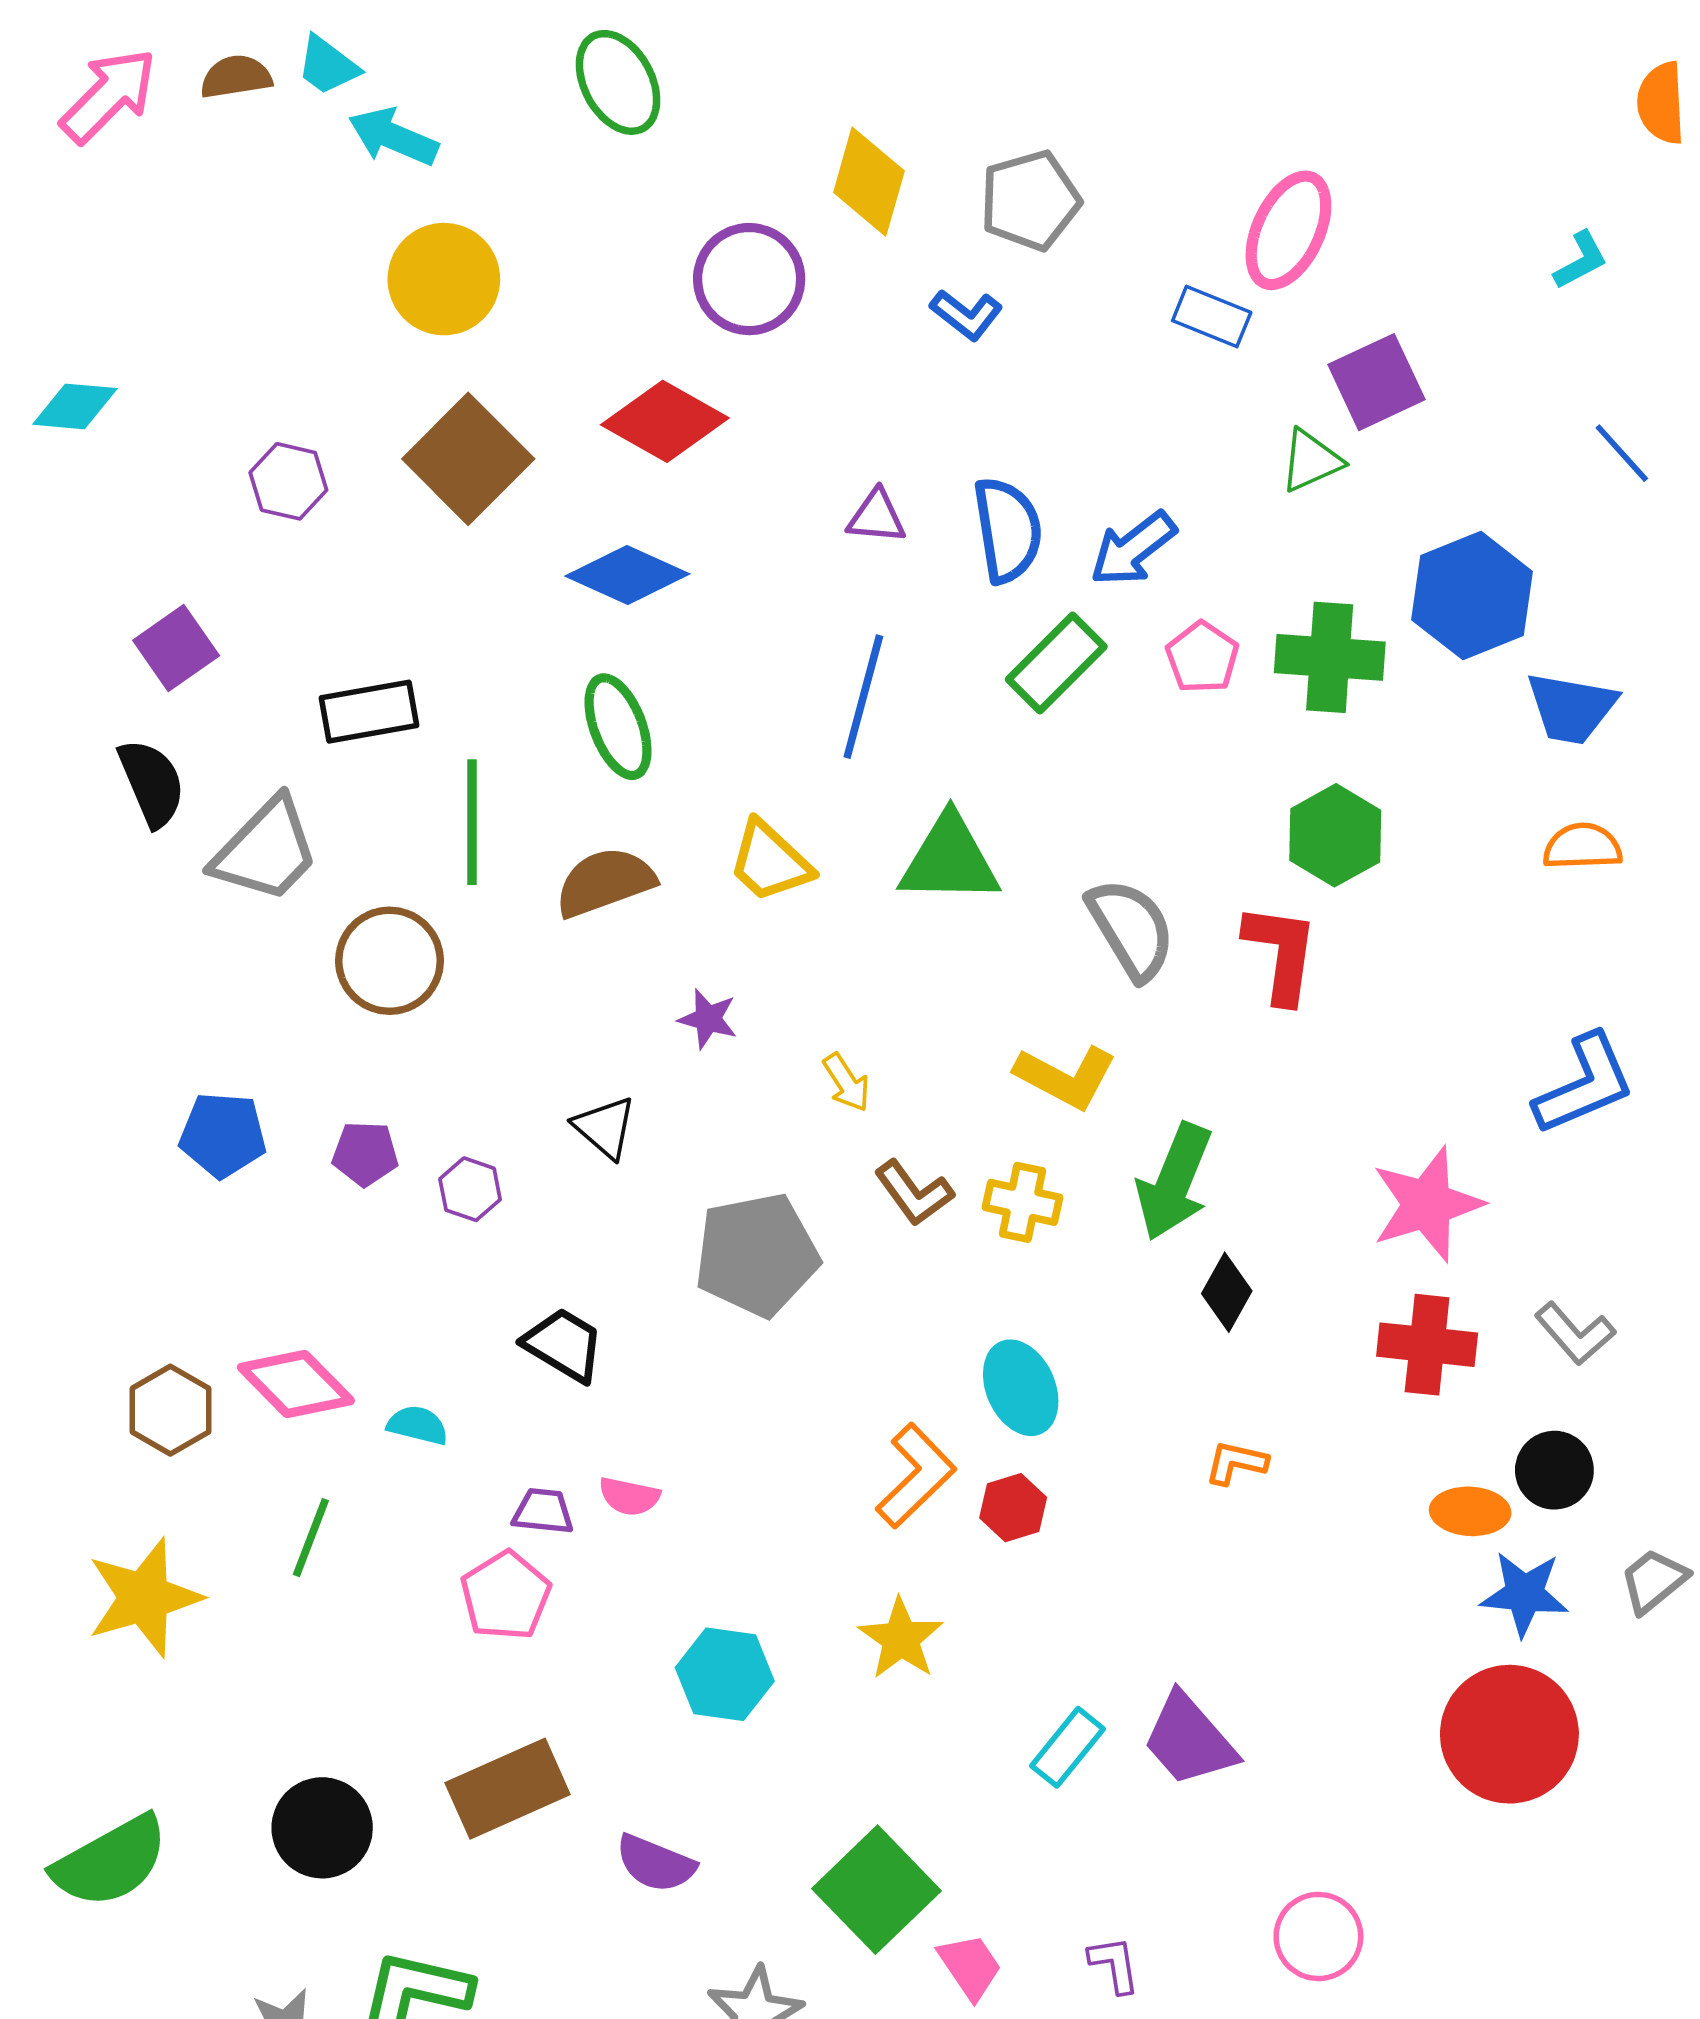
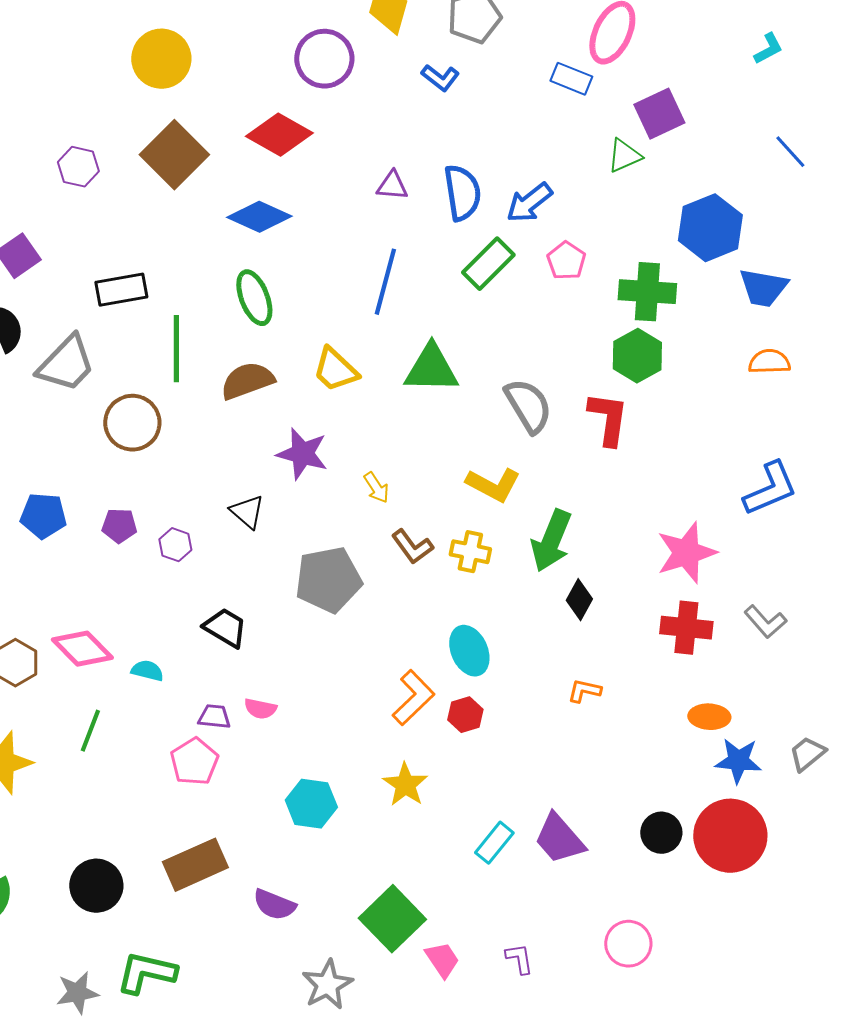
green cross: (1330, 657) -> (647, 292), moved
purple star: (708, 1019) -> (302, 454), size x1.6
black circle: (1554, 1470) -> (661, 833), moved

